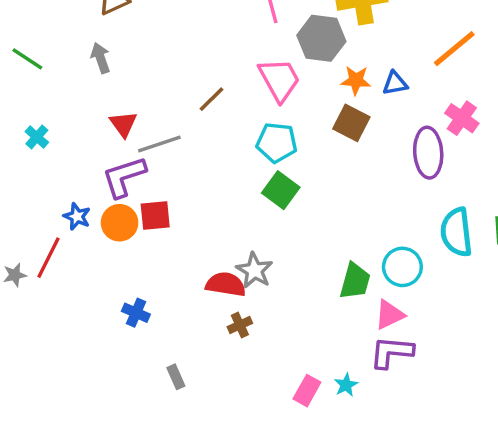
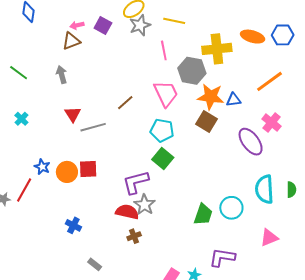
orange star: (356, 80) -> (211, 97), size x1.5
purple ellipse: (428, 153) -> (251, 142), turned -36
purple L-shape: (124, 177) -> (136, 182), moved
pink triangle: (389, 315) -> (269, 238), moved
gray rectangle: (176, 377) -> (95, 264), turned -32

